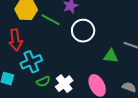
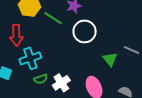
green triangle: (111, 56) -> (110, 59), turned 42

